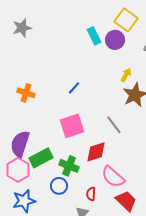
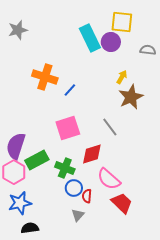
yellow square: (126, 20) -> (122, 22), turned -30
cyan rectangle: (94, 36) -> (90, 38), size x1.5
orange cross: (26, 93) -> (45, 77), moved, size x1.4
blue circle: (59, 186) -> (74, 188), moved

